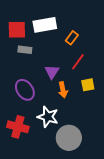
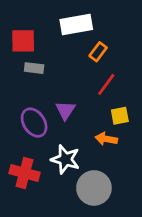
white rectangle: (45, 25) -> (76, 25), moved
purple triangle: (52, 72) -> (65, 110), moved
orange arrow: (63, 90) -> (106, 139), moved, turned 112

